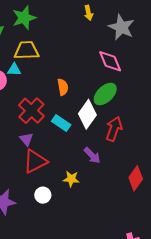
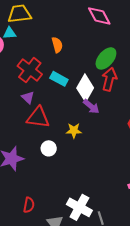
green ellipse: (105, 94) -> (106, 58), moved
white diamond: (87, 114) -> (85, 88), moved
red triangle: (35, 161) -> (38, 117), turned 40

